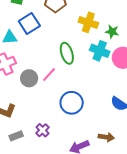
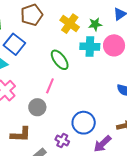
yellow cross: (88, 22) -> (70, 24), turned 36
gray circle: (29, 78) -> (37, 107), moved
blue circle: (72, 103) -> (84, 123), moved

